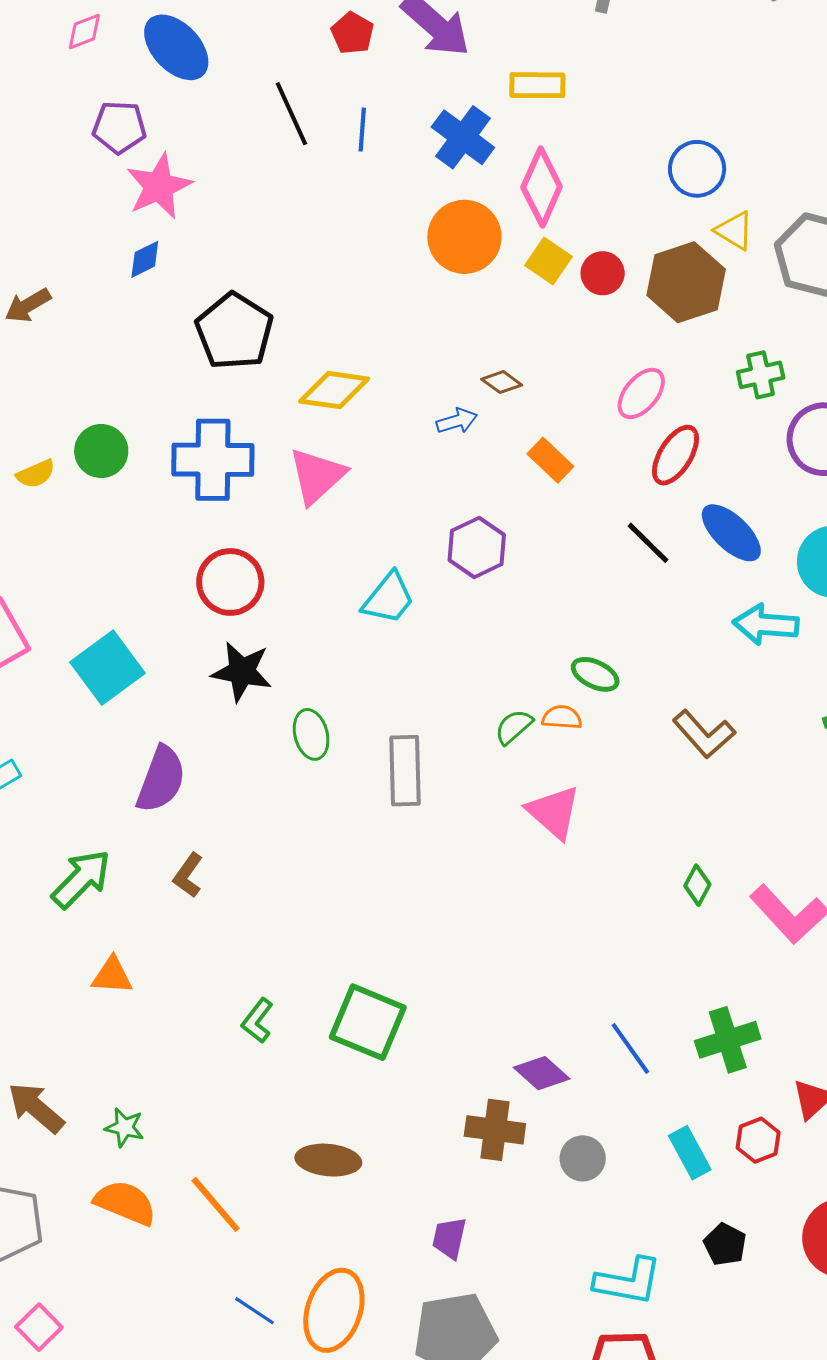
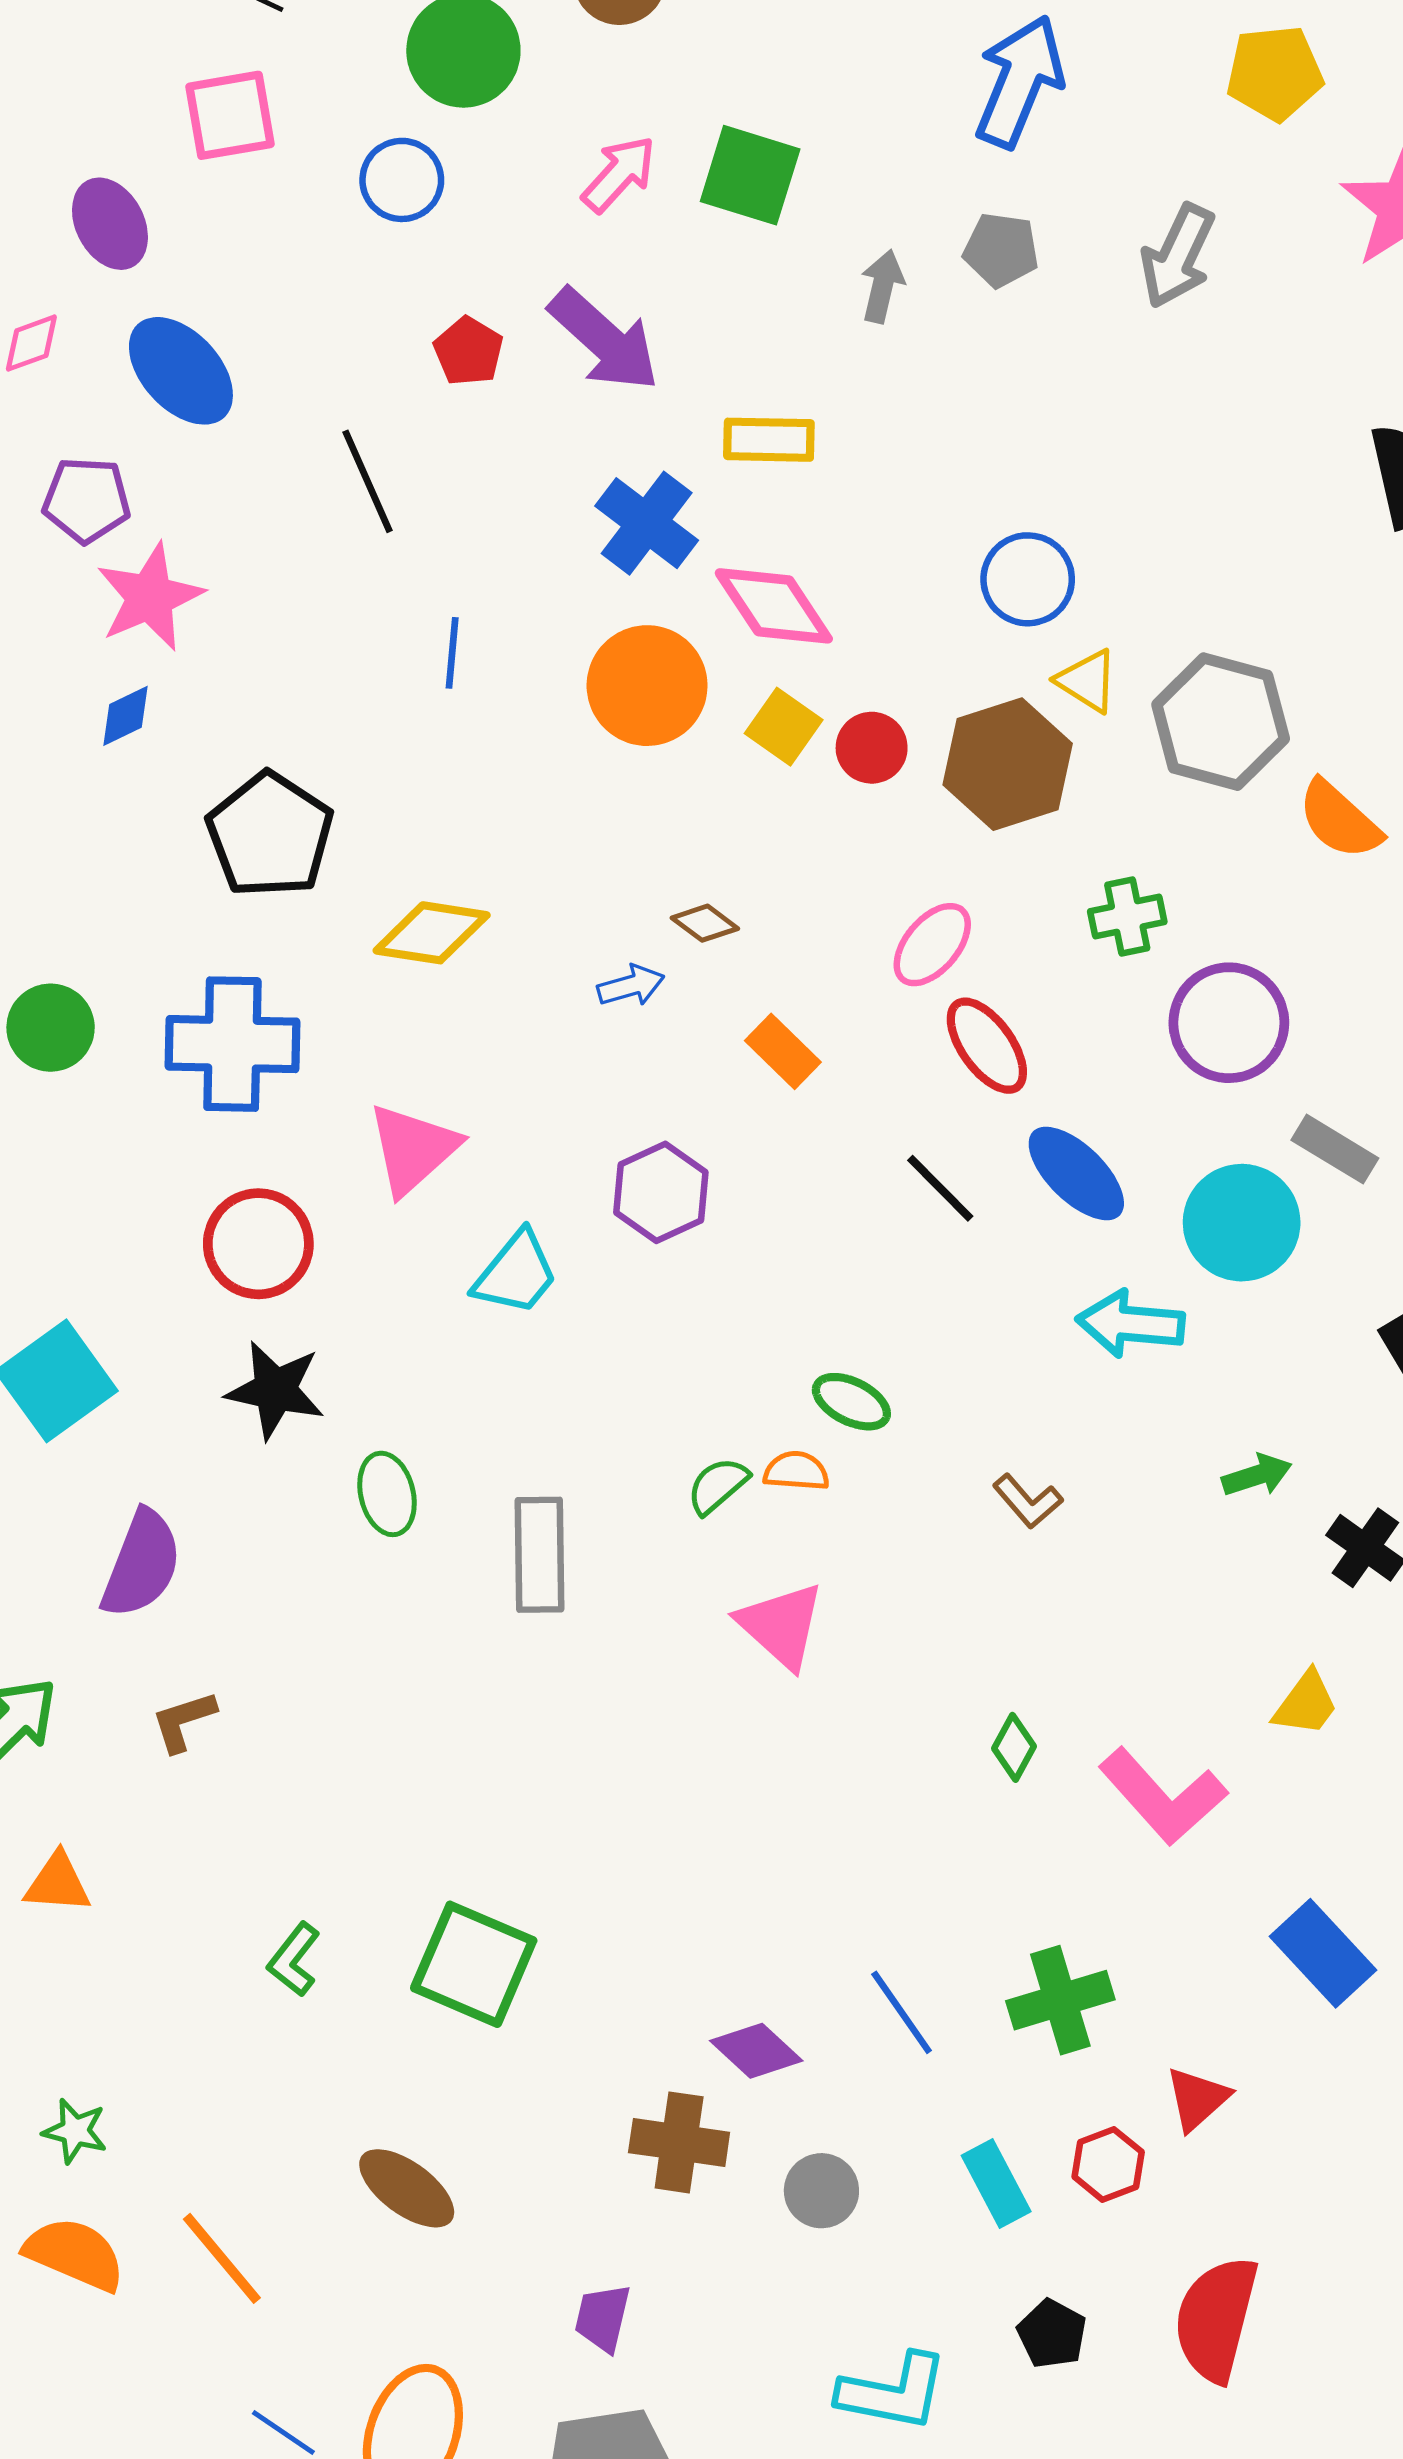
blue line: (362, 130) -> (452, 653), moved
pink diamond: (542, 187) -> (774, 606), turned -58
red ellipse: (675, 455) -> (987, 1046), turned -68
pink triangle: (317, 476) -> (413, 1149), moved
brown L-shape: (704, 734) -> (1028, 1501), size x0.7
brown L-shape: (188, 875) -> (184, 1721), turned 36
brown ellipse: (328, 1160) -> (407, 2188), turned 30

